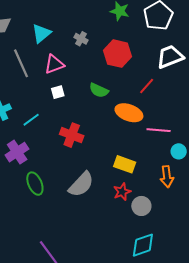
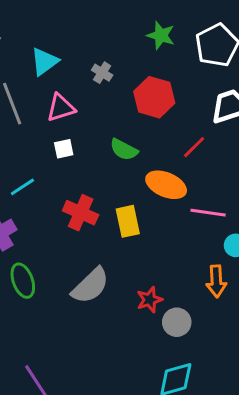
yellow rectangle: (125, 164) -> (128, 221), moved, turned 55

